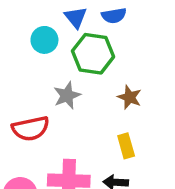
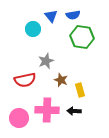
green hexagon: (93, 54) -> (82, 37), moved
brown star: (130, 97) -> (61, 80), moved

